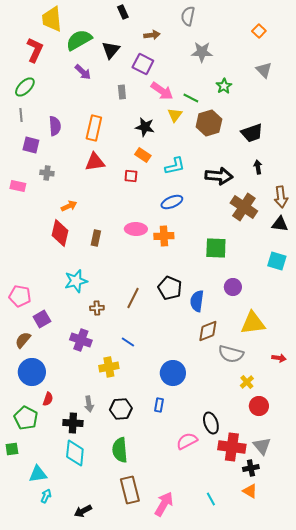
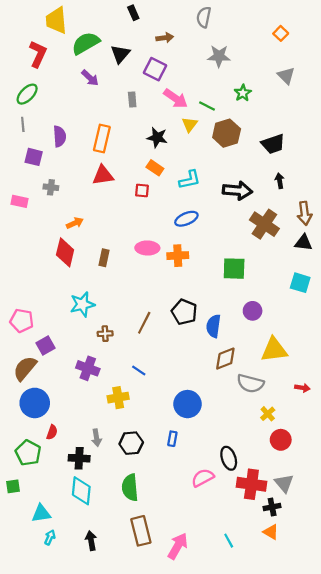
brown semicircle: (23, 340) -> (25, 368), size x1.4
black arrow: (83, 511) -> (91, 541), moved, turned 108

